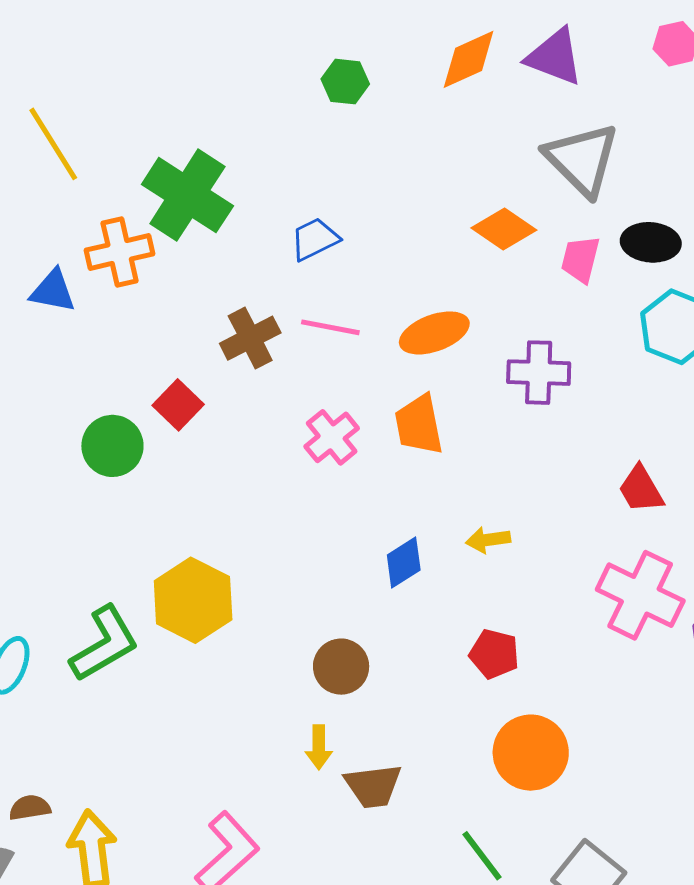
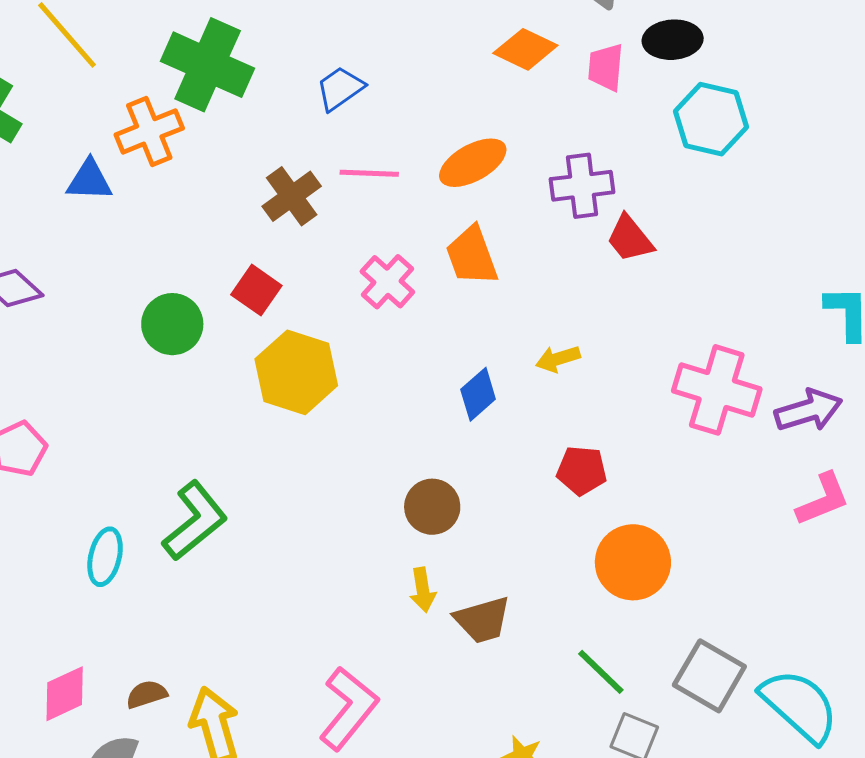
red square: (178, 405) -> (256, 290), moved
red trapezoid: (641, 489) -> (630, 239), moved
yellow hexagon: (193, 600) -> (296, 372), moved

